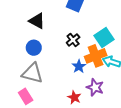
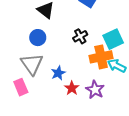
blue star: (79, 66) -> (58, 73), moved
gray triangle: (32, 73) -> (32, 64), turned 30
red star: (74, 97) -> (72, 88), moved

